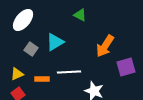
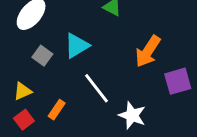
white line: (69, 72) -> (97, 88), turned 55
orange rectangle: (42, 79) -> (57, 110), moved, turned -56

